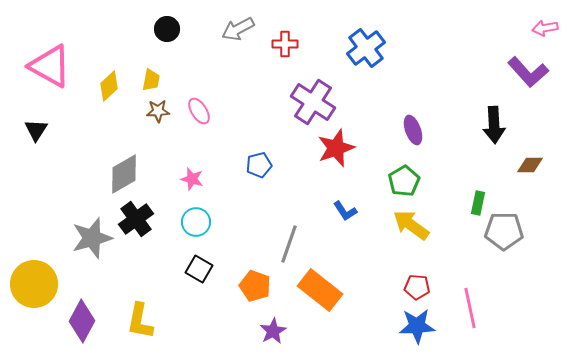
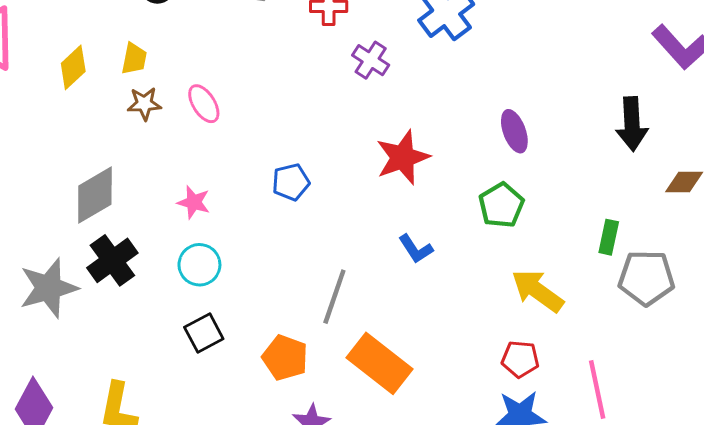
purple cross: (313, 102) -> (371, 60), moved, size x0.6
yellow arrow: (411, 225) -> (538, 291), moved
black square: (199, 269) -> (204, 333), turned 32

